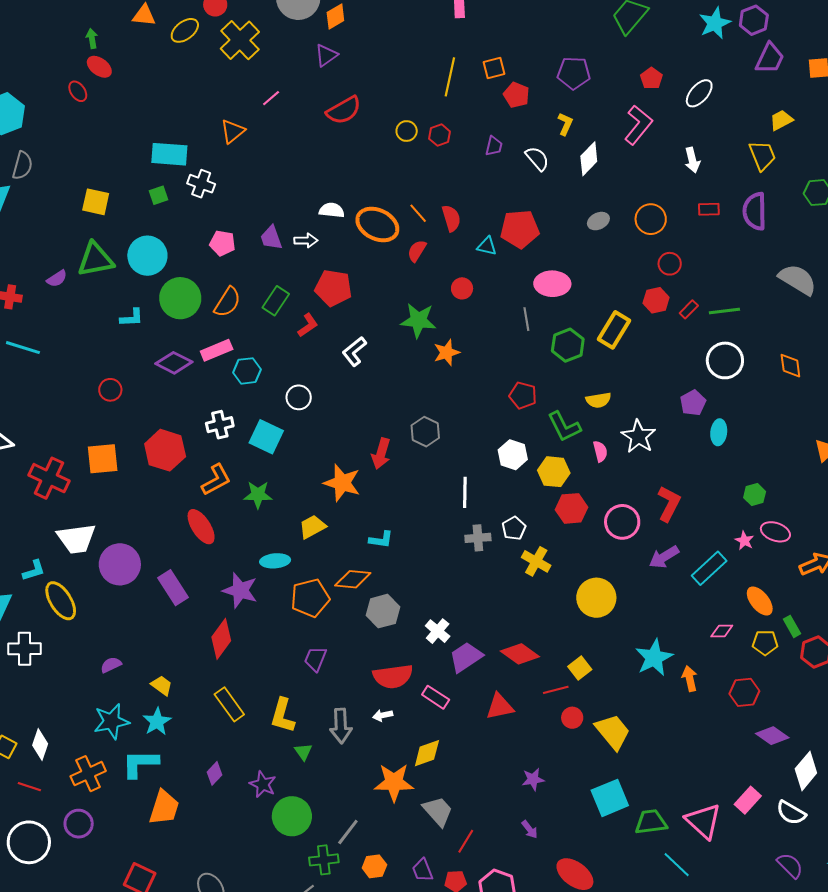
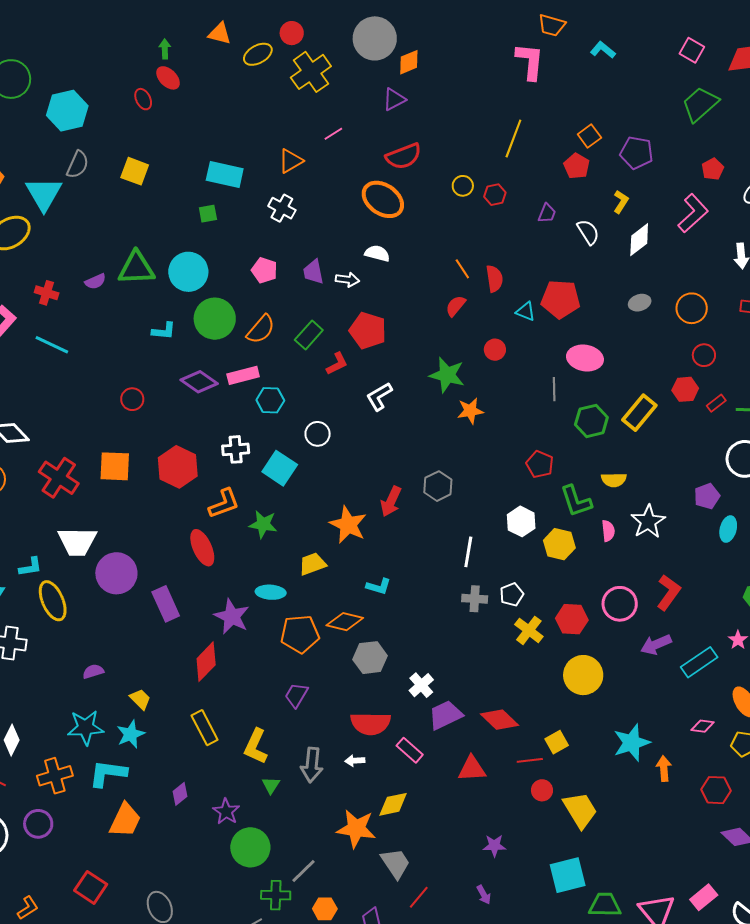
orange square: (494, 68) -> (589, 136), moved, turned -30
white cross: (201, 184) -> (282, 208), moved
yellow square: (96, 202) -> (135, 171), moved
orange ellipse: (377, 225) -> (383, 199), moved
red hexagon: (572, 508) -> (572, 619), moved

